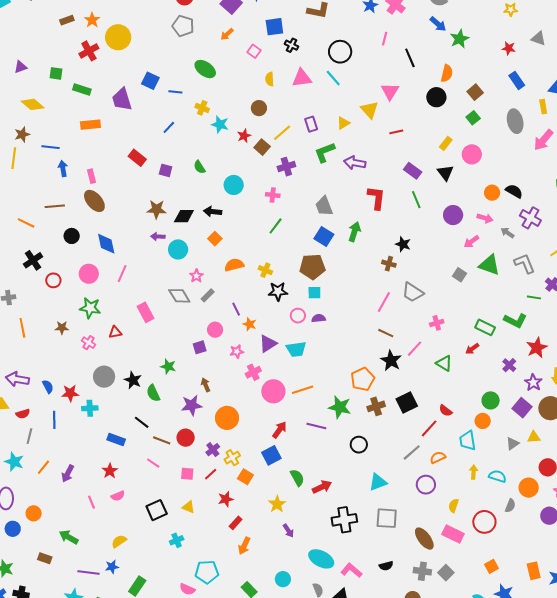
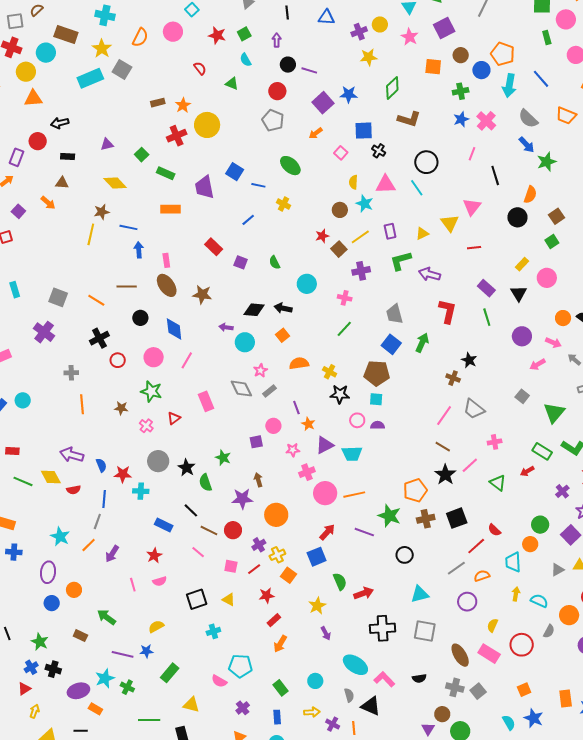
green square: (56, 73) -> (142, 155), turned 32
cyan star: (220, 124) -> (365, 204), moved
brown star: (157, 209) -> (202, 294), moved
green triangle: (489, 265) -> (554, 413), moved, turned 45
red triangle: (115, 332) -> (174, 418), turned -32
gray line: (29, 436) -> (97, 522), moved

